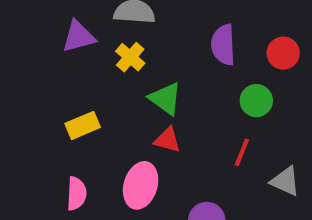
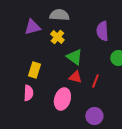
yellow rectangle: (83, 125) -> (34, 70), turned -49
red line: (242, 152) -> (95, 81), moved
pink semicircle: (76, 194) -> (28, 93), moved

